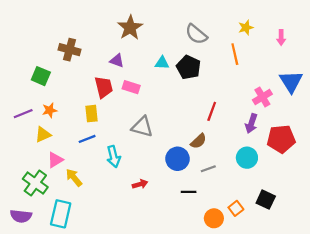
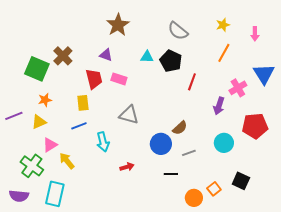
brown cross: (69, 50) -> (63, 56), moved, turned 30
orange line: (235, 54) -> (224, 53), moved, turned 42
green square: (41, 76) -> (37, 69), size x1.4
red line: (212, 111) -> (192, 82), moved
purple line: (23, 114) -> (14, 116), moved
purple arrow: (251, 123) -> (219, 106), moved

